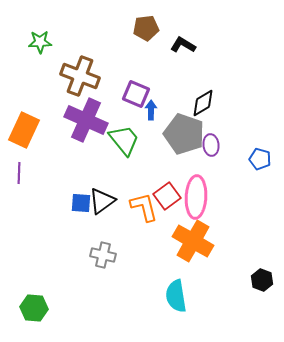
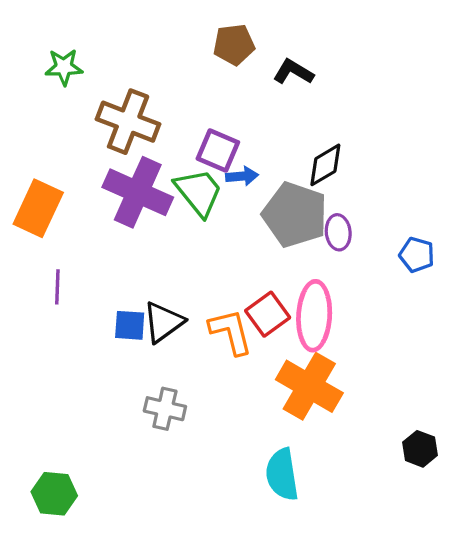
blue arrow: (151, 110) -> (242, 176), turned 84
green trapezoid: (124, 140) -> (199, 192), moved
purple line: (19, 173) -> (57, 287), moved

